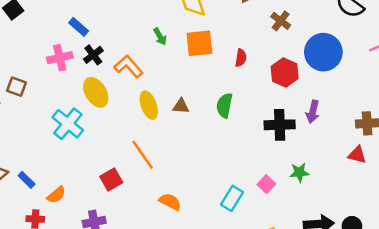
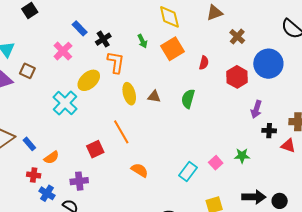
orange square: (199, 43) -> (173, 49), turned -30
black cross: (93, 55) -> (103, 39), moved
pink cross: (60, 58) -> (63, 51), turned -36
orange L-shape: (128, 66) -> (116, 62), turned 45
yellow ellipse: (96, 92) -> (89, 80), turned 75
black cross: (280, 125) -> (269, 131), moved, size x0.6

